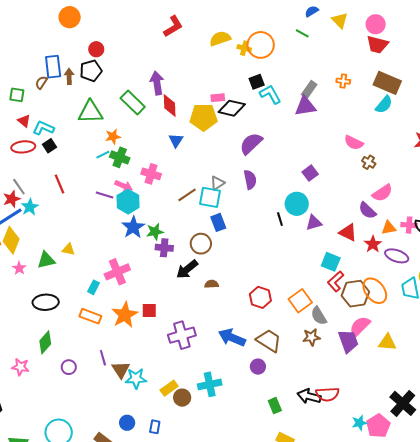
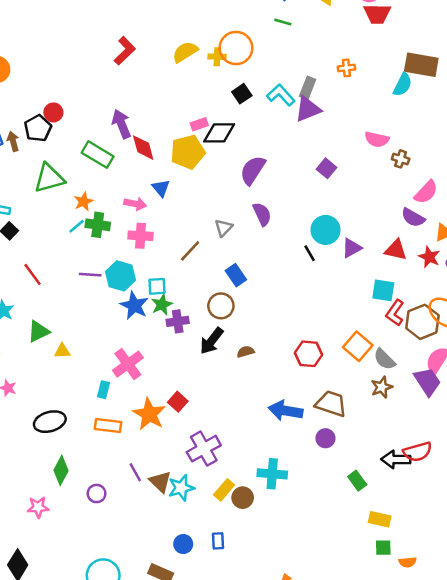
red circle: (96, 49) -> (53, 112), moved
brown rectangle: (387, 83) -> (421, 65), moved
cyan L-shape: (270, 94) -> (281, 95), moved
purple square: (310, 173) -> (326, 168), moved
pink arrow: (124, 186) -> (135, 204), moved
cyan square: (210, 197) -> (157, 286), moved, size x0.7
green triangle: (46, 260) -> (38, 331), moved
red square: (149, 310) -> (178, 402), turned -35
purple cross: (182, 335) -> (204, 449), moved
cyan cross: (210, 384) -> (272, 474), turned 30

